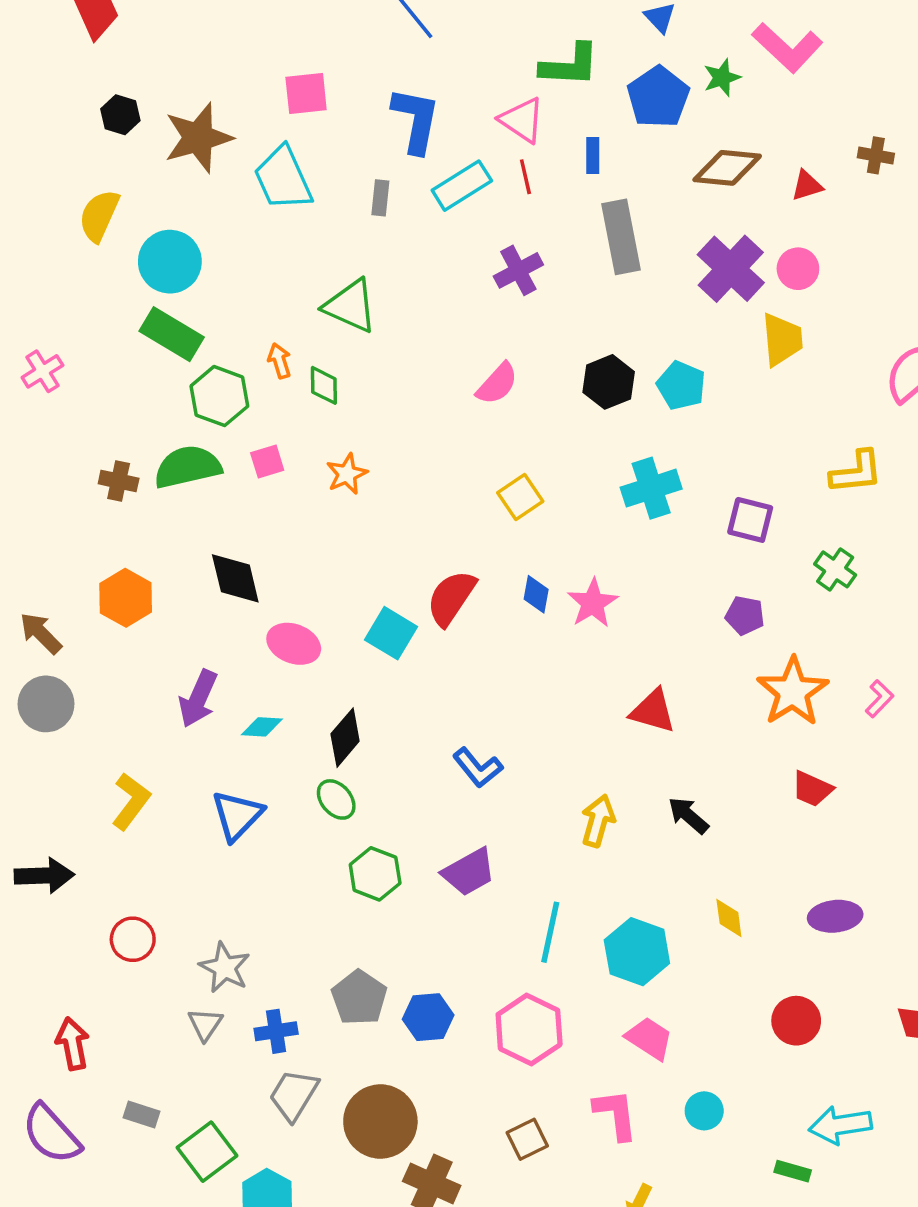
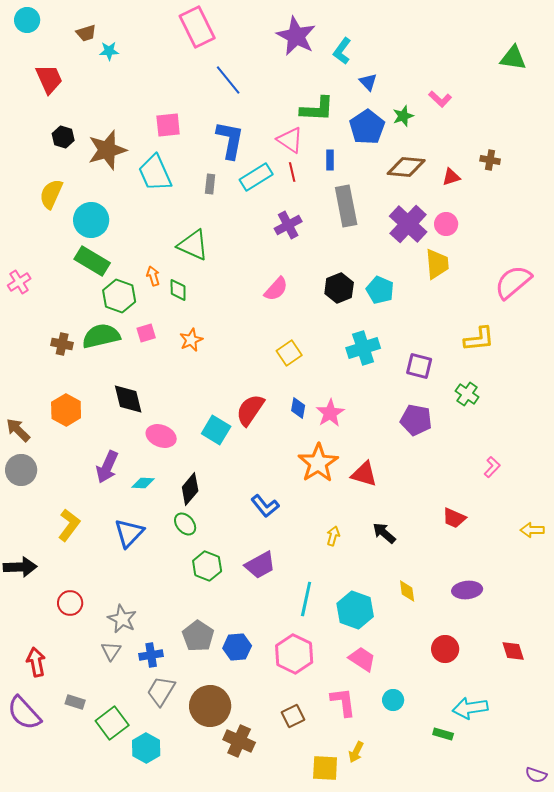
pink L-shape: (787, 48) -> (440, 99), size x0.6
purple pentagon: (745, 615) -> (416, 420), size x1.4
orange star: (793, 692) -> (318, 463), moved
yellow arrow: (598, 821) -> (333, 536), size x0.7

